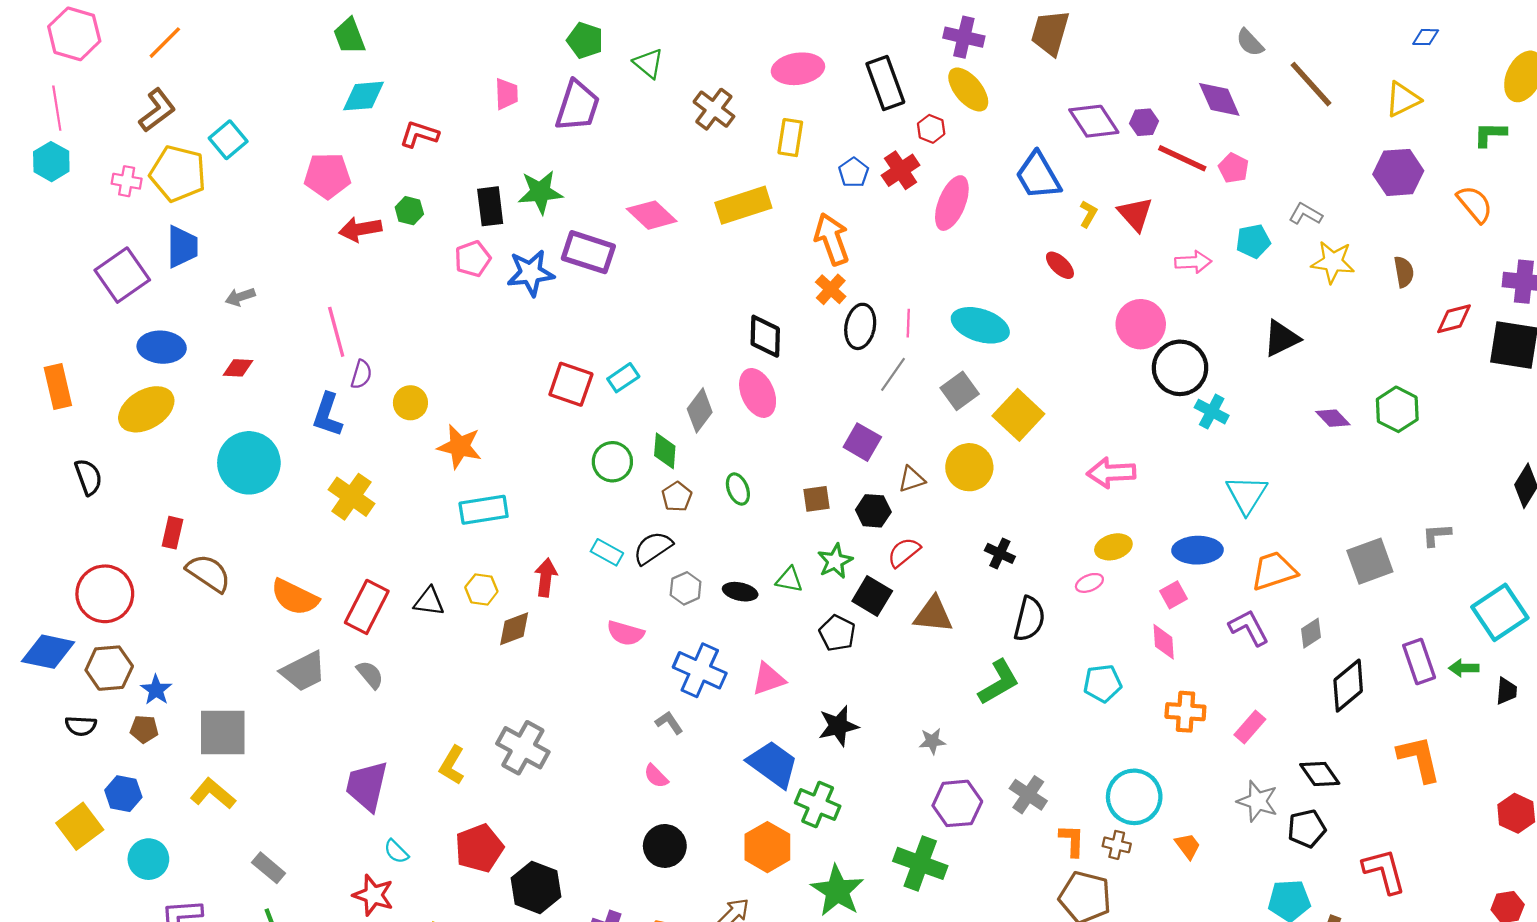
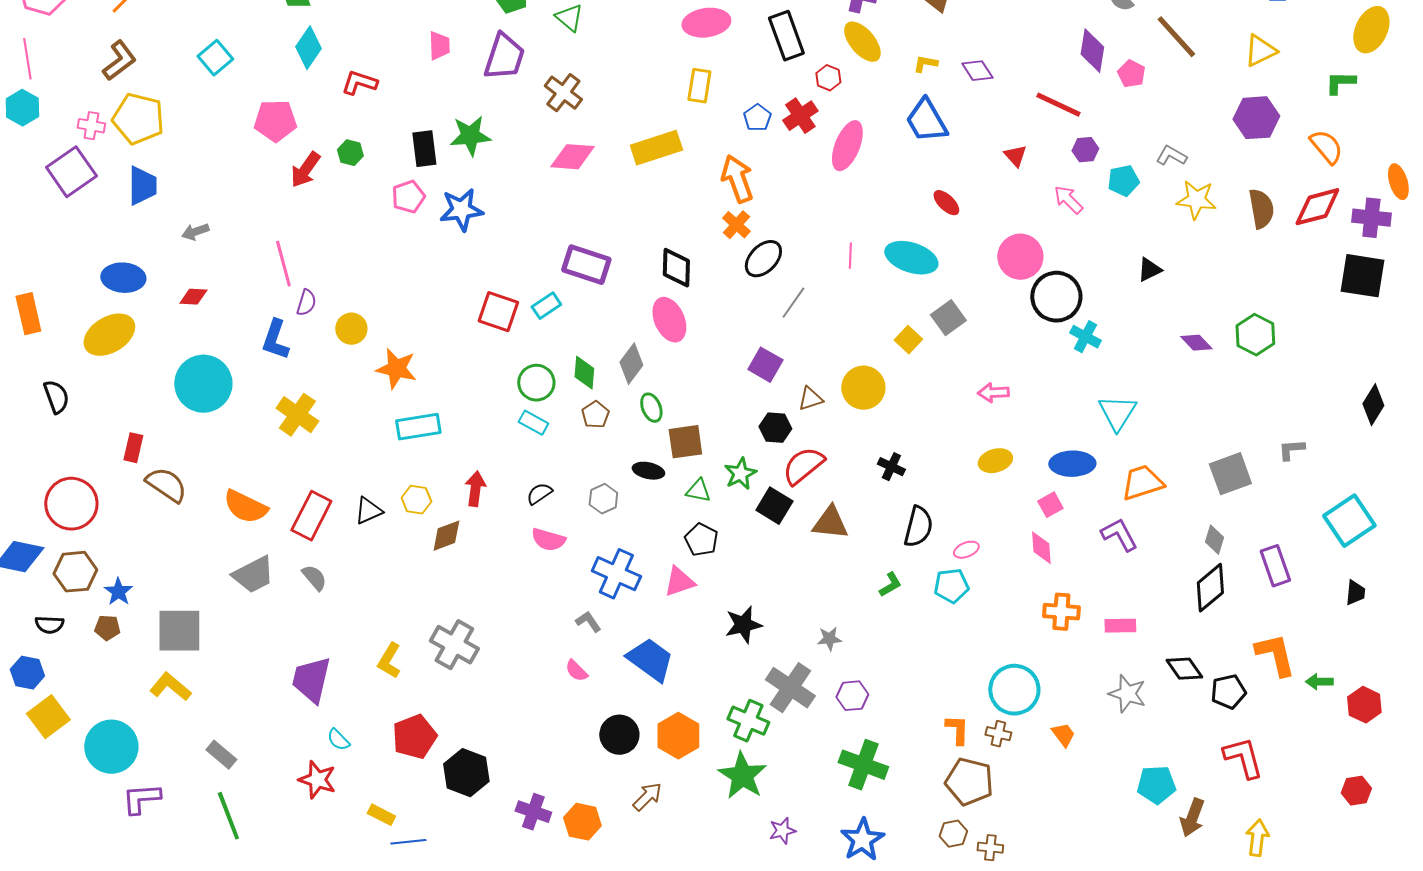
cyan diamond: (364, 96) -> (308, 48), turned -51
purple diamond: (1219, 99) -> (1092, 51), turned 33
brown cross: (714, 109) -> (563, 93), moved
purple diamond: (1094, 121) -> (977, 71), size x0.7
purple hexagon: (1144, 122) -> (1085, 150), moved
cyan square: (228, 140) -> (215, 58), moved
pink pentagon: (1234, 168) -> (1131, 74), moved
yellow L-shape: (1088, 214) -> (925, 64), moved, turned -110
red triangle: (1135, 214) -> (1015, 156), size x0.7
pink diamond: (652, 215) -> (572, 157), turned -39
red arrow: (360, 229) -> (305, 170), turned -45
purple rectangle: (588, 252) -> (586, 265), moved
pink arrow: (1193, 262) -> (1068, 200), turned -132
brown semicircle: (1404, 272) -> (1261, 209), size x1.4
purple square: (122, 275) -> (71, 172), moved
red diamond: (1454, 319) -> (1317, 207), moved, size x1.4
pink line: (908, 323) -> (850, 256), moved
cyan ellipse: (980, 325) -> (911, 258), moved
black ellipse: (860, 326) -> (763, 259), turned 33
black triangle: (1282, 338) -> (1149, 270), size x0.7
gray square: (960, 391) -> (948, 318), moved
gray diamond: (700, 410) -> (631, 364), moved
yellow square: (1018, 415) -> (908, 340), size x0.6
pink arrow: (1111, 473) -> (993, 393), size x0.7
brown square: (817, 499) -> (685, 442), moved, size x1.4
black semicircle: (653, 548) -> (539, 494), moved, size x0.7
cyan rectangle: (607, 552) -> (533, 423), moved
red semicircle: (904, 552) -> (803, 466), size x1.4
pink ellipse: (1089, 583) -> (966, 550), moved
black ellipse: (740, 592) -> (648, 471), moved
black triangle: (429, 601) -> (368, 511), turned -32
black pentagon: (837, 633) -> (701, 540), moved
gray diamond: (1311, 633) -> (1214, 540), moved, turned -40
green arrow: (1464, 668) -> (1319, 682), moved
green L-shape: (999, 682) -> (890, 585), size x0.6
cyan pentagon: (1103, 683) -> (951, 586), moved
pink rectangle: (1250, 727) -> (1120, 626), turned 48
blue trapezoid: (773, 764) -> (650, 660), moved
blue hexagon: (123, 794) -> (27, 673), moved
gray cross: (1028, 795) -> (790, 688), moved, size x1.4
purple hexagon: (957, 803) -> (852, 696), size x0.7
green cross: (818, 805) -> (748, 721), moved
black pentagon: (1307, 829) -> (1228, 692), moved
black circle: (665, 846) -> (619, 735), moved
cyan circle: (148, 859) -> (111, 747), size x1.4
green cross: (920, 863) -> (863, 765), moved

